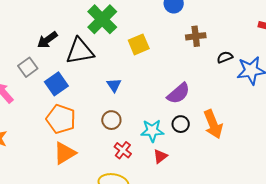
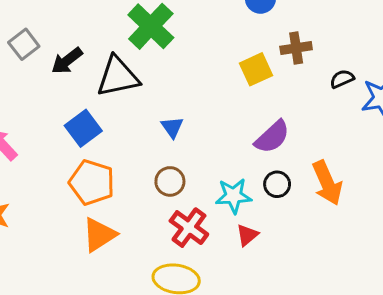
yellow square: (139, 44) -> (256, 69), moved
gray square: (28, 67) -> (24, 44), moved
red cross: (123, 150) -> (189, 228), size x1.4

